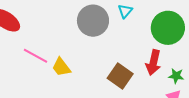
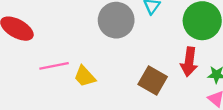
pink line: (35, 56) -> (54, 66), turned -35

